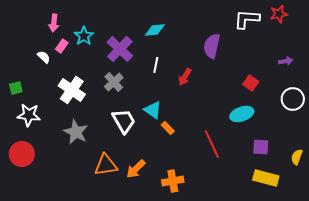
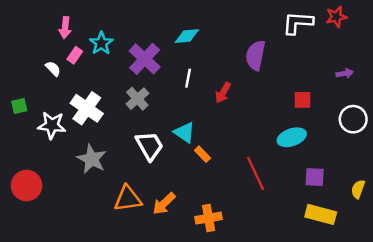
red square: (251, 83) -> (303, 100), turned -35
white star: (29, 115) -> (52, 125), moved

